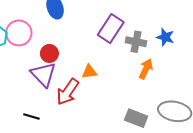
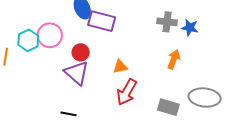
purple rectangle: (111, 29) -> (102, 21), moved, turned 76
gray cross: (136, 42) -> (167, 22), moved
red arrow: (68, 92) -> (127, 92), moved

